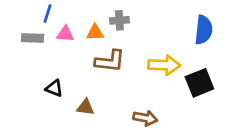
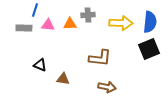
brown L-shape: (110, 61) -> (100, 58), moved
yellow arrow: (164, 65) -> (121, 23), moved
black square: (199, 83) -> (149, 49), moved

